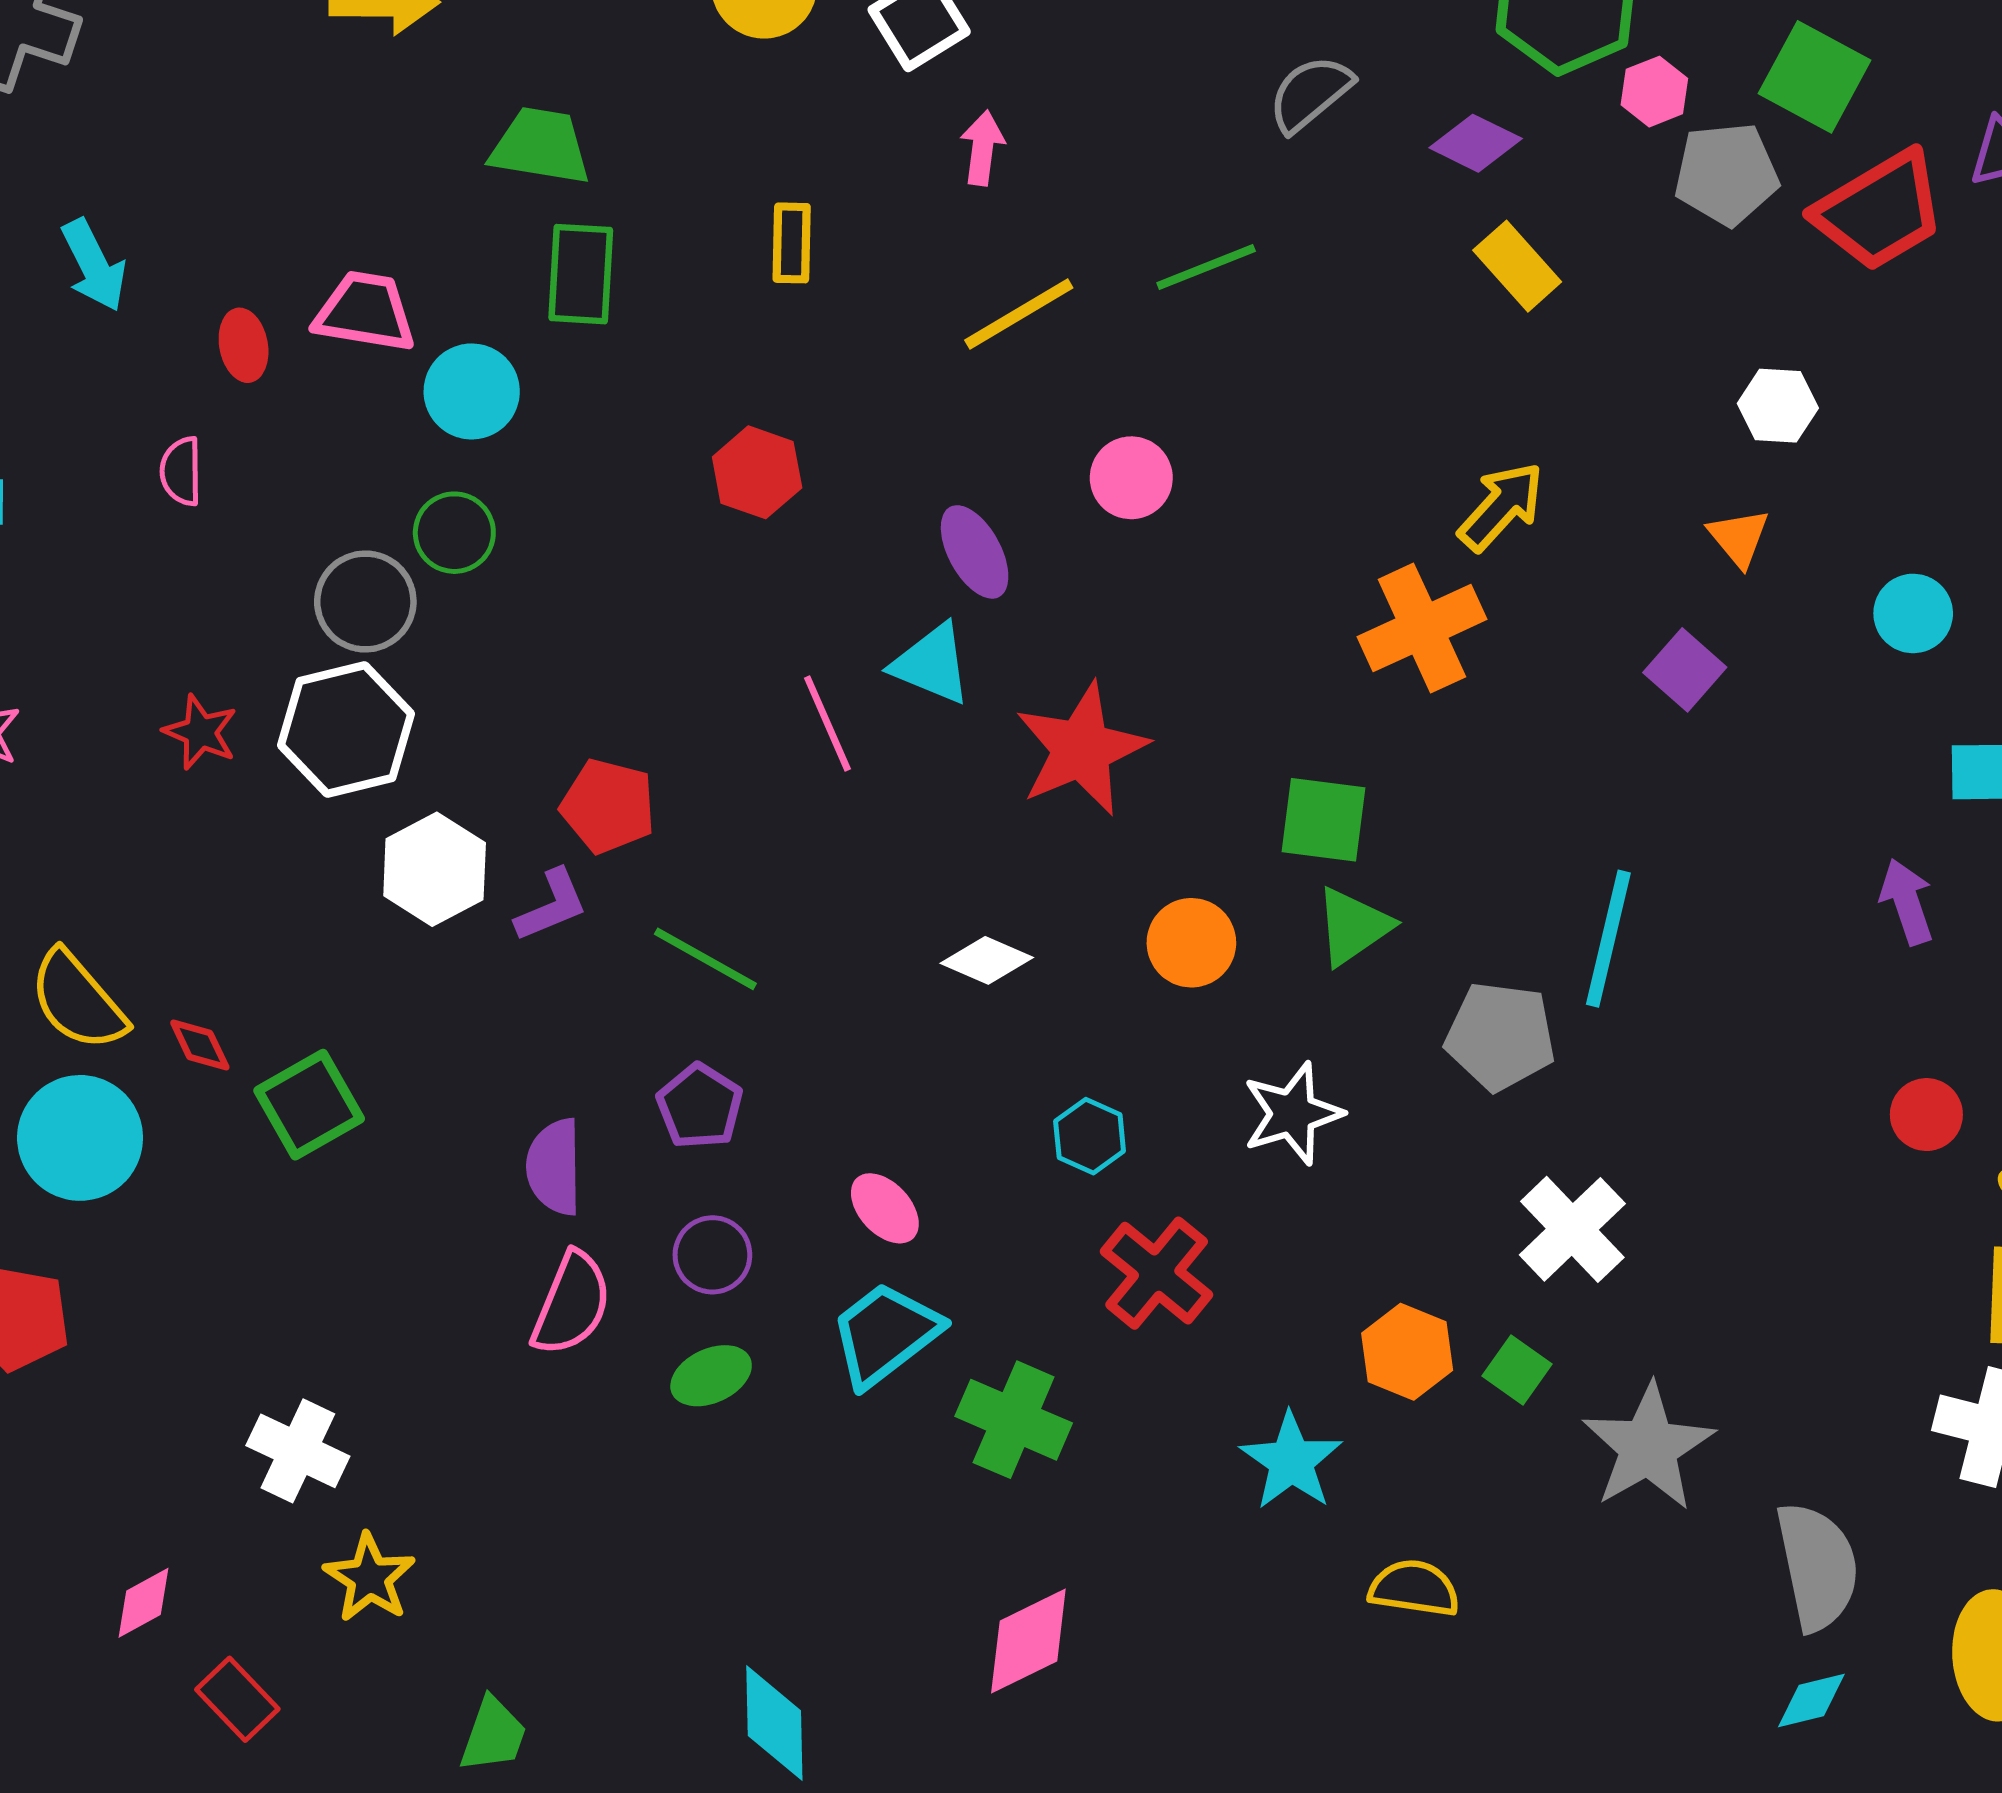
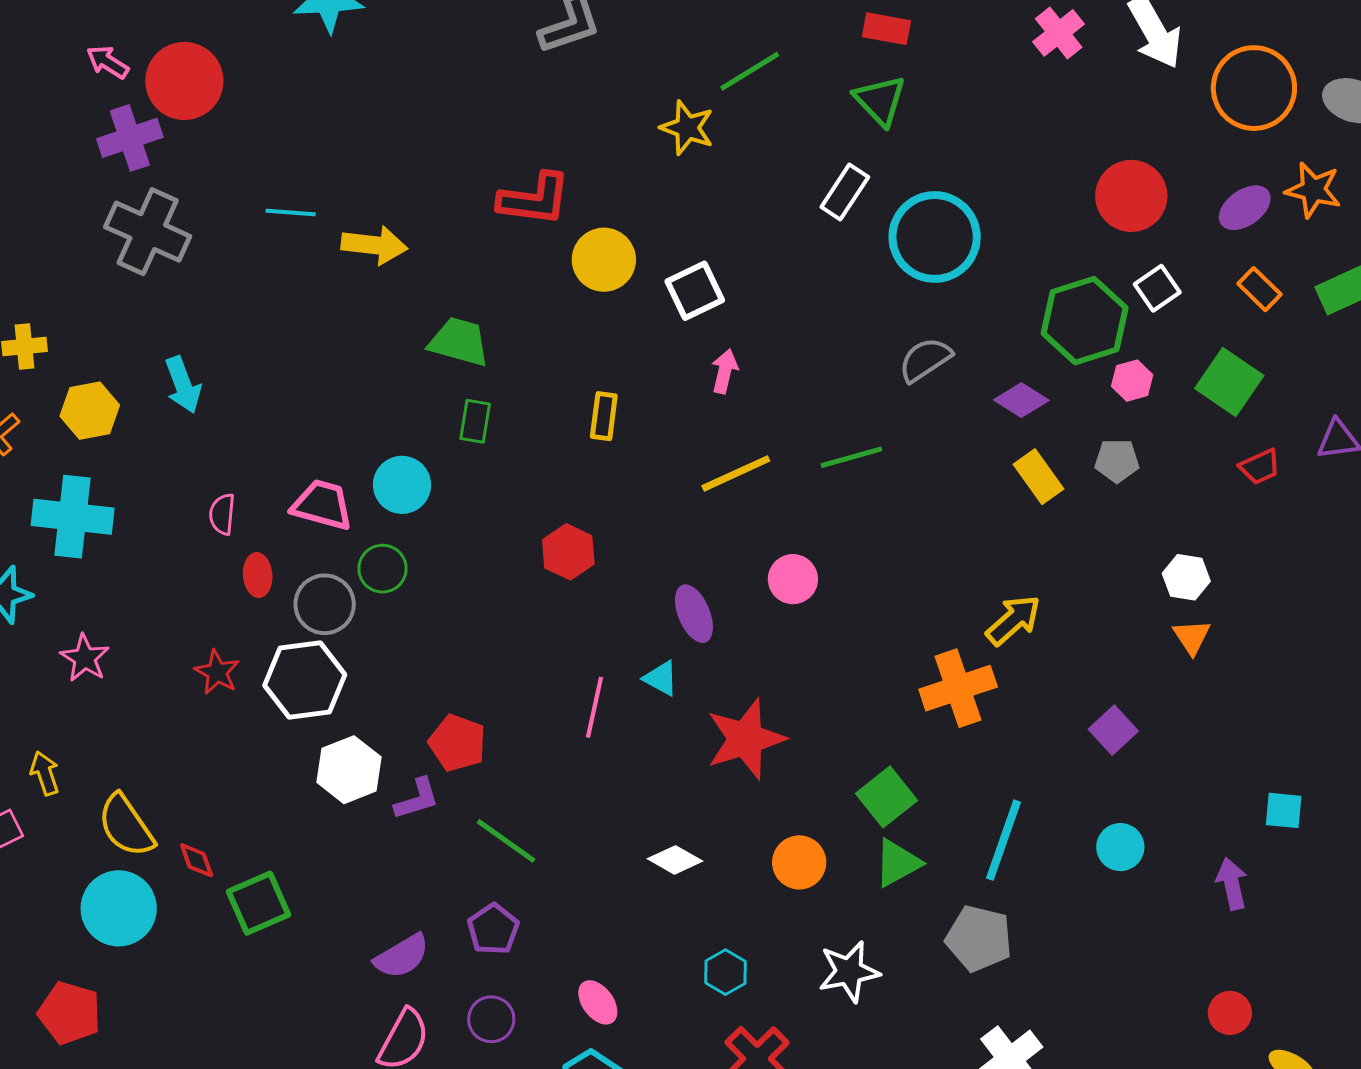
gray pentagon: (1726, 174) -> (1117, 461), moved, size x0.7
red trapezoid: (1880, 211) -> (1260, 467), size x0.5
green rectangle: (581, 274) -> (475, 421), size x0.7
pink trapezoid: (365, 312) -> (322, 505), moved
red ellipse: (244, 345) -> (258, 575), moved
orange triangle: (1739, 538) -> (1192, 637), moved
cyan circle: (1913, 613) -> (1120, 847), moved
cyan triangle: (932, 664) -> (661, 678), size x0.7
pink line: (827, 723) -> (594, 707), turned 30
green square: (1323, 820) -> (886, 797), turned 38
cyan line: (1608, 939) -> (1004, 840), moved
purple semicircle: (554, 1167) -> (402, 956), turned -126

